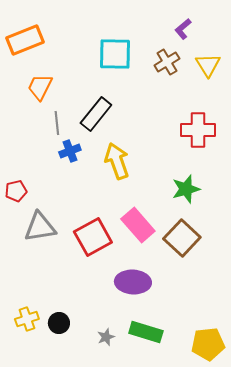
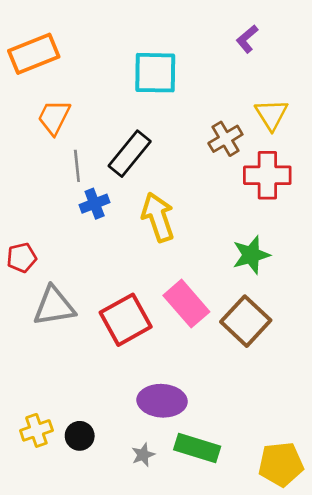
brown cross: (167, 62) -> (225, 139), moved
yellow triangle: (208, 65) -> (271, 115), moved
purple ellipse: (133, 282) -> (162, 401), moved

